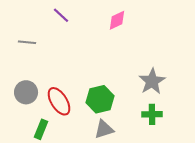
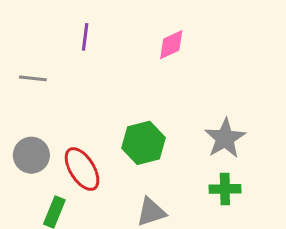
purple line: (61, 15) -> (85, 37), turned 54
green hexagon: (100, 99) -> (144, 143), moved

